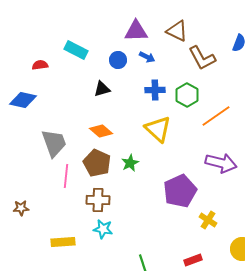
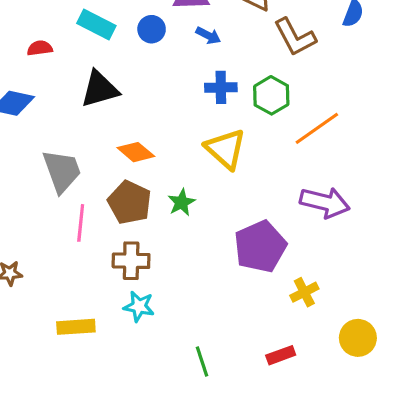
blue circle: (118, 60) -> (152, 29), moved
black triangle: (102, 89) -> (100, 89), moved, size x1.5
yellow cross: (208, 220) -> (304, 292), turned 30

